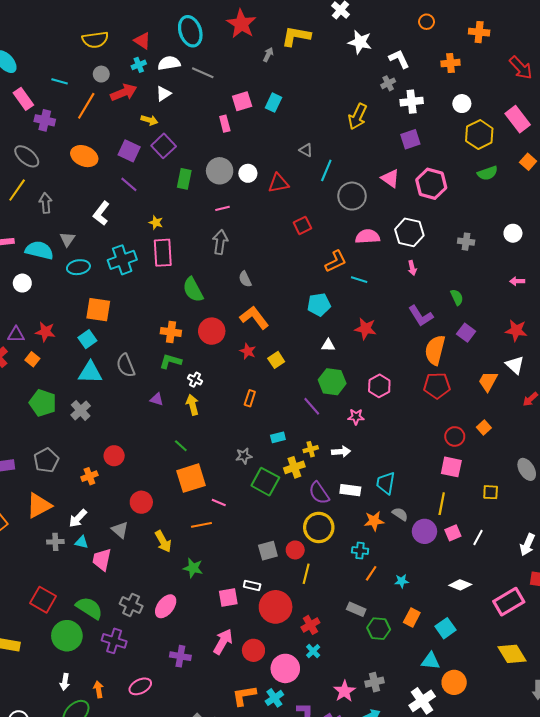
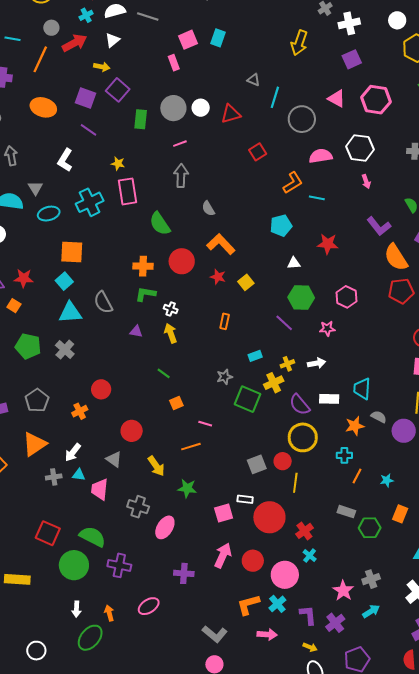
orange semicircle: (435, 350) -> (396, 257), turned -40
orange square: (191, 478) -> (176, 403), size x0.5
gray cross: (131, 605) -> (138, 507), moved

